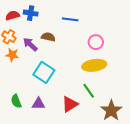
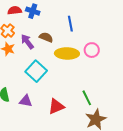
blue line: (70, 19) -> (70, 24), turned 63
yellow ellipse: (94, 65) -> (67, 53), moved
green line: (89, 91) -> (87, 98), moved

